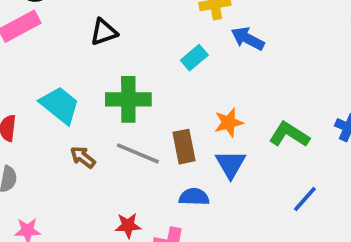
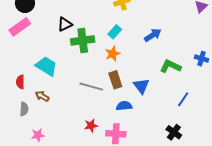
blue arrow: (248, 39) -> (153, 35), moved, turned 126
green cross: (128, 99) -> (83, 40), moved
orange star: (229, 123) -> (113, 54), moved
brown arrow: (83, 157) -> (42, 96), moved

